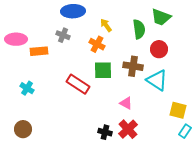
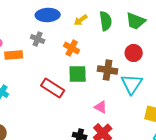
yellow arrow: (106, 25) -> (81, 20), moved, turned -88
green semicircle: (139, 29) -> (106, 21), moved
cyan triangle: (157, 80) -> (132, 84), turned 30

